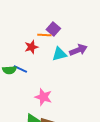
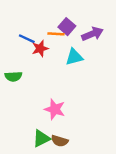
purple arrow: (78, 50) -> (92, 34), moved
blue line: (20, 69) -> (27, 39), moved

